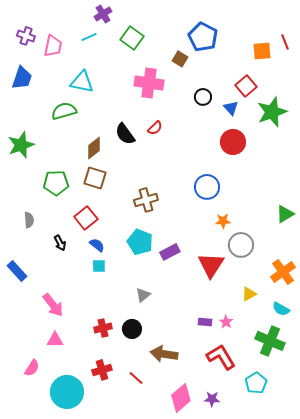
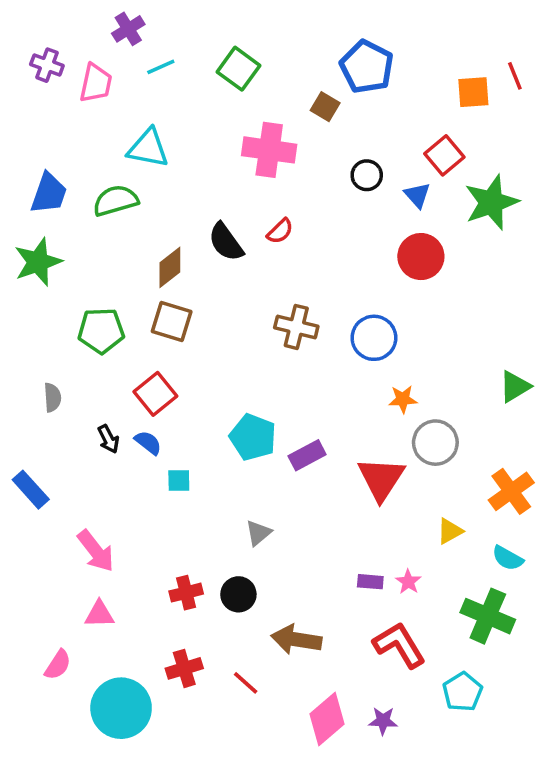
purple cross: (103, 14) -> (128, 29), moved
blue trapezoid: (22, 78) -> (49, 193), moved
brown cross: (146, 200) -> (296, 327), moved, turned 30
blue semicircle: (97, 245) -> (148, 443), moved

